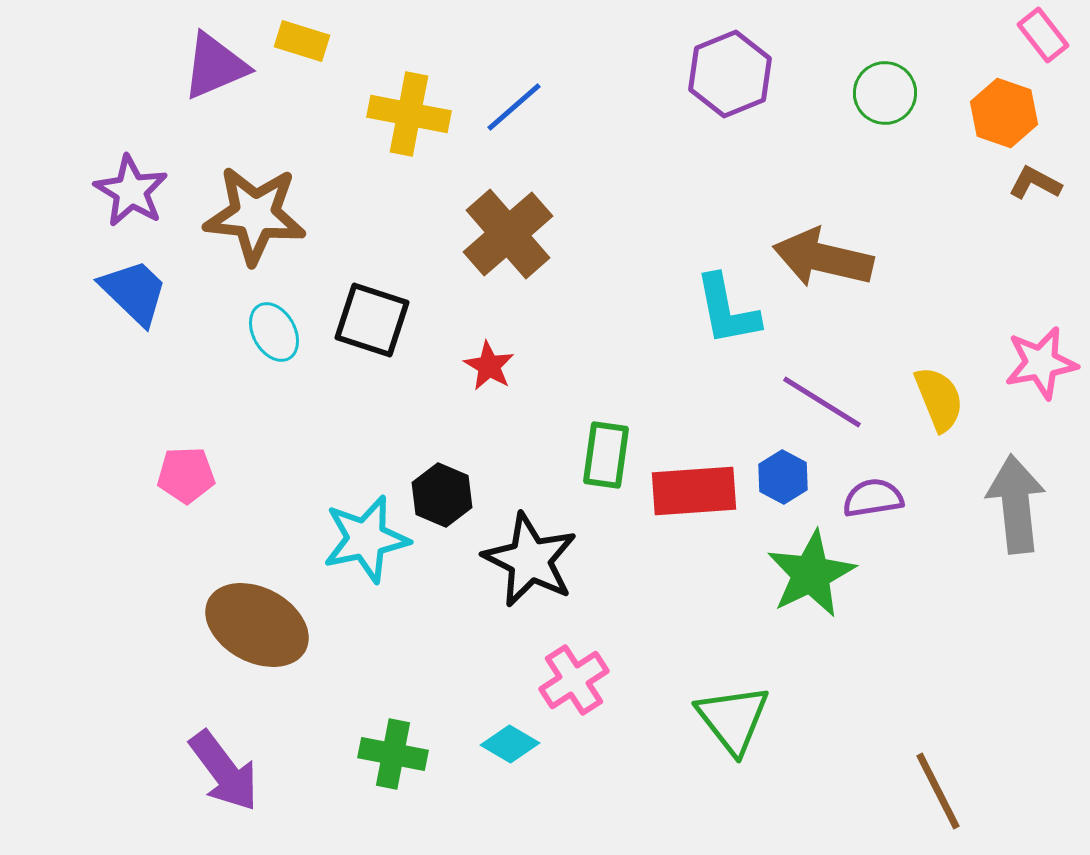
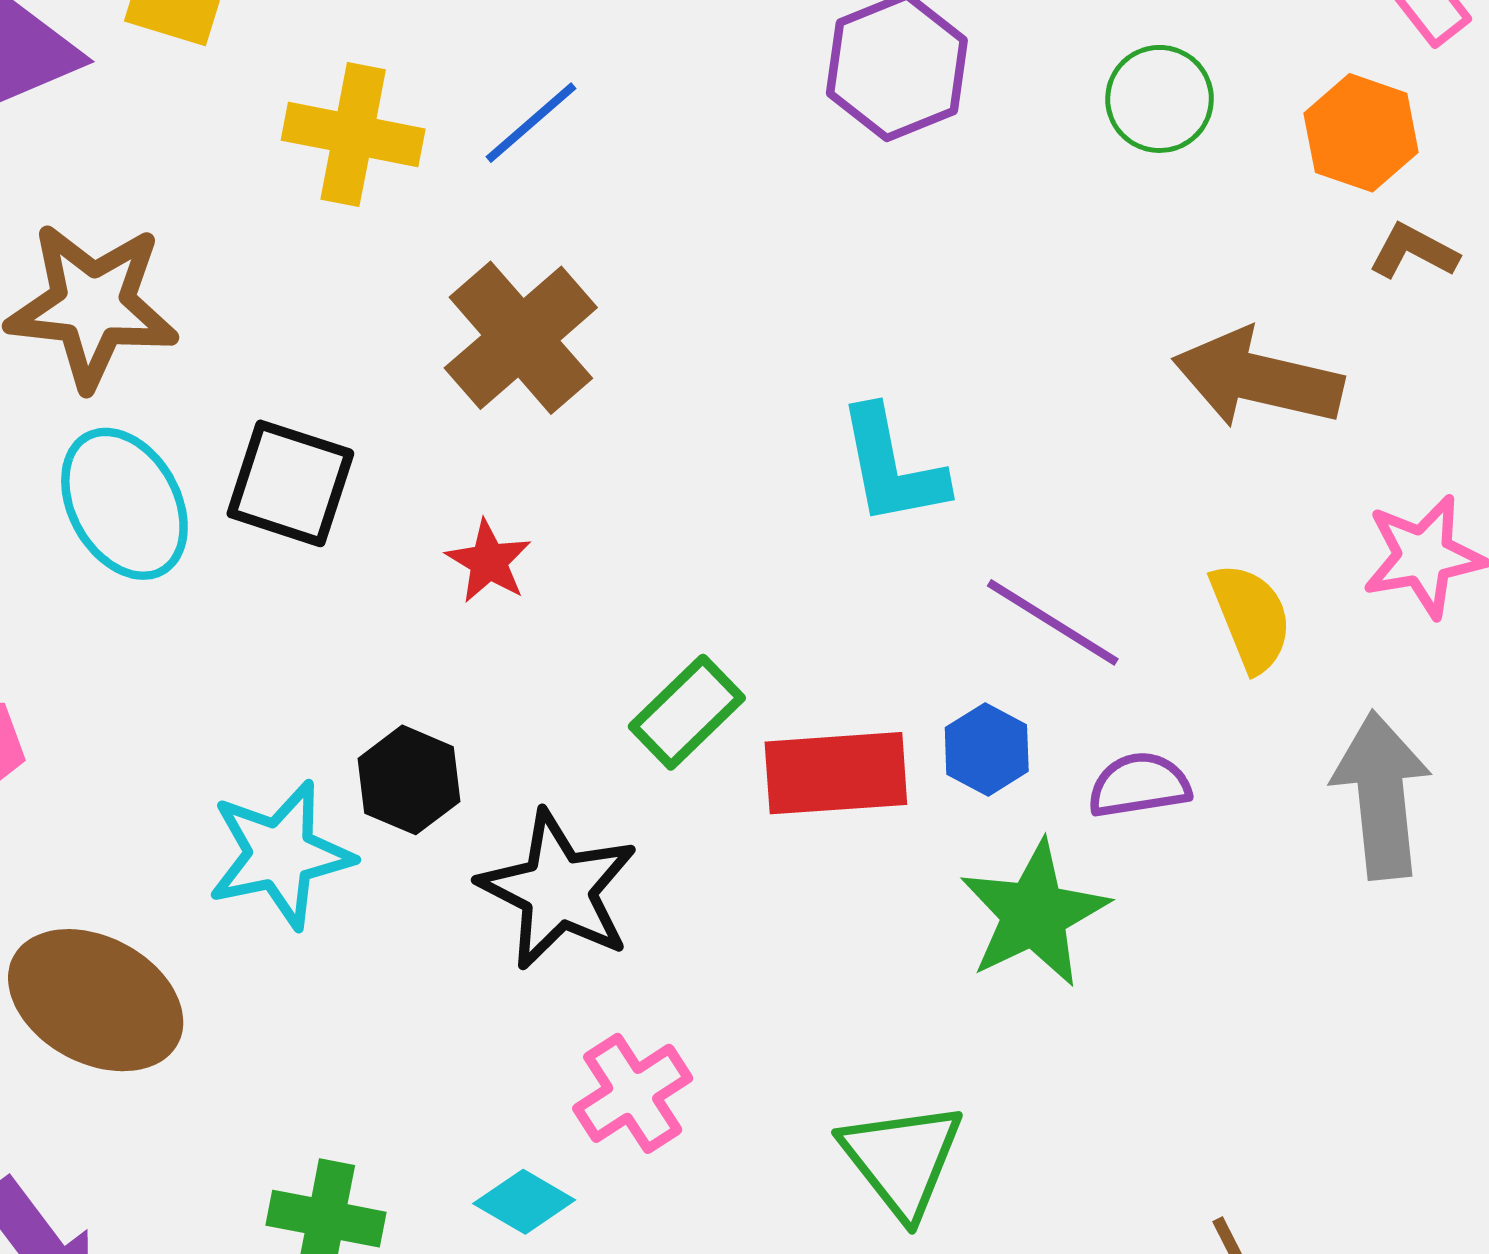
brown arrow: (823, 258) -> (1258, 378), moved
cyan ellipse: (274, 332) -> (124, 504), size x1.5
green rectangle: (606, 455) -> (687, 712), turned 38

